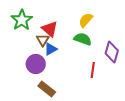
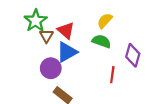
brown triangle: (43, 40) -> (46, 36), moved
blue triangle: (51, 49) -> (67, 52), size x1.5

